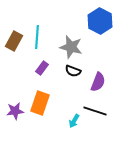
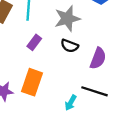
gray star: (71, 47) -> (67, 18), turned -30

